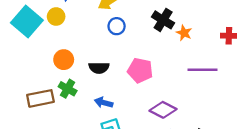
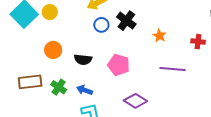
black cross: (163, 20) -> (126, 21), moved
green cross: (68, 89) -> (59, 87), moved

